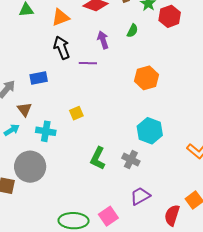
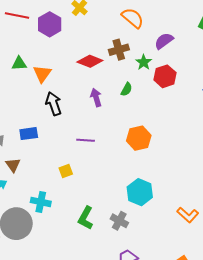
orange triangle: (61, 17) -> (42, 74), moved, turned -36
purple line: (88, 63) -> (86, 140), moved
cyan cross: (46, 131) -> (41, 202), moved

